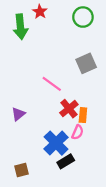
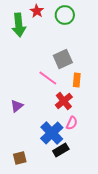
green circle: (83, 17) -> (65, 15), moved
gray square: (86, 63) -> (63, 59), moved
orange rectangle: (83, 115) -> (77, 80), moved

